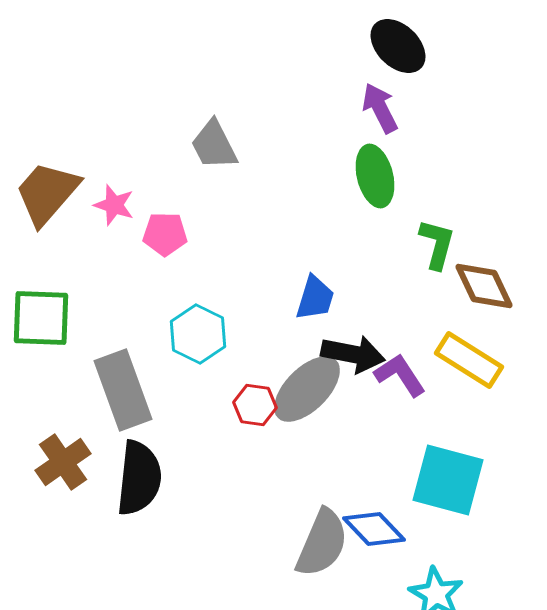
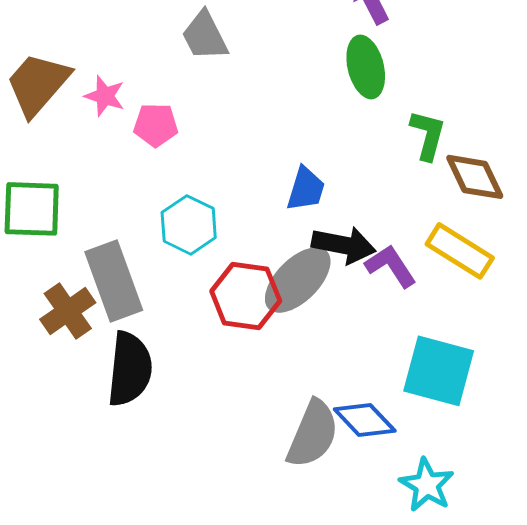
red hexagon: (255, 405) -> (246, 296), size x1.6
brown cross: (63, 462) -> (68, 311), moved

